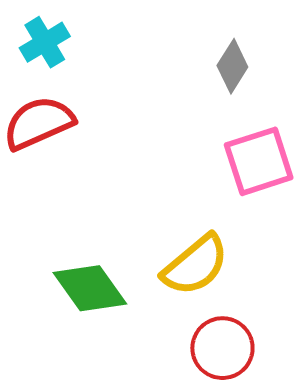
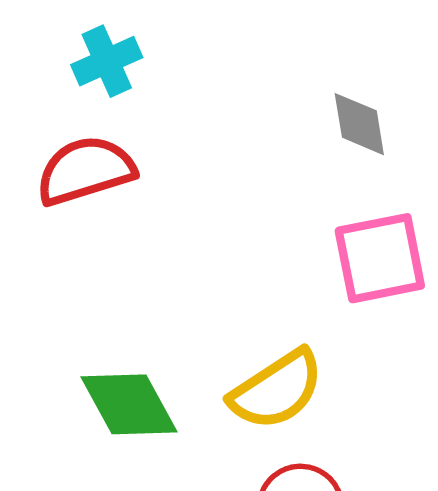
gray diamond: (232, 66) -> (359, 124), turned -48

